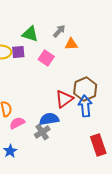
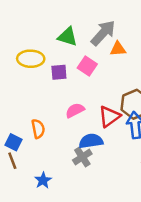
gray arrow: (59, 31) -> (103, 33), size x1.6
purple square: (18, 52) -> (59, 72), moved
pink semicircle: (17, 123) -> (75, 110), moved

